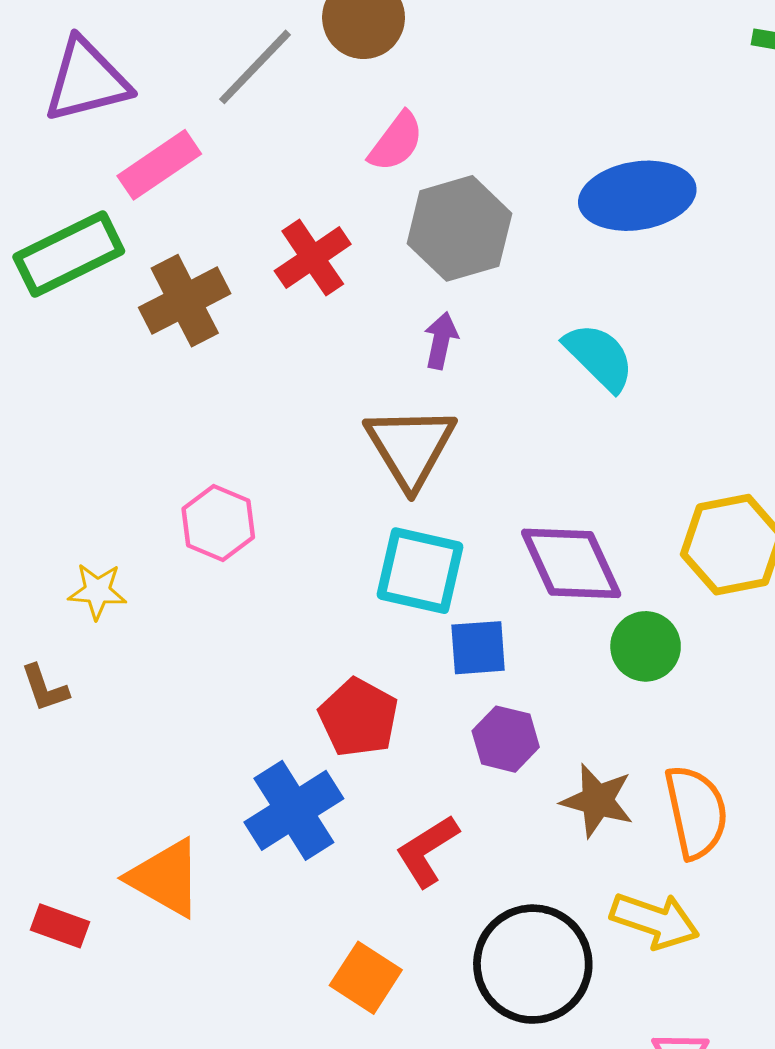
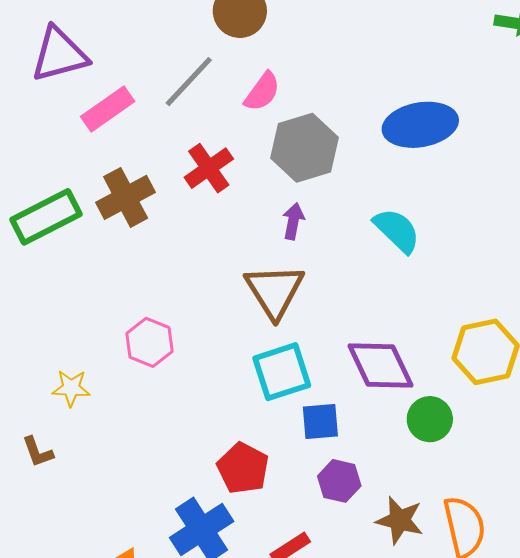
gray line: (255, 67) -> (189, 82), moved
green rectangle: (69, 254) -> (46, 217), moved
cyan square: (420, 571) -> (282, 372), turned -30

